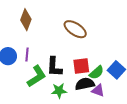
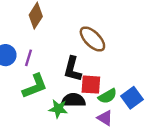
black L-shape: (54, 67) -> (72, 69), moved
black semicircle: (85, 84) -> (73, 100), moved

